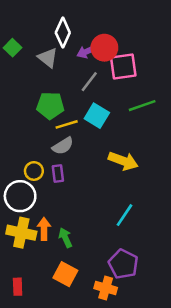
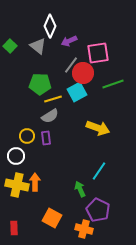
green square: (13, 48) -> (10, 46), moved
red circle: (104, 48) -> (83, 73), moved
cyan square: (97, 116) -> (77, 92), turned 30
white circle: (20, 196) -> (16, 156), size x0.7
green arrow: (65, 238) -> (80, 189), moved

